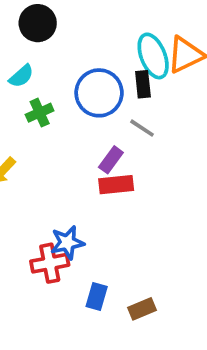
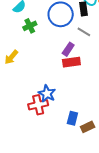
blue star: (67, 243) -> (47, 94), turned -30
blue rectangle: (97, 297) -> (72, 118), moved

